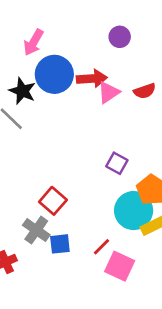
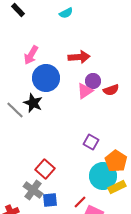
purple circle: (120, 37) -> (93, 81), moved
red arrow: (92, 79) -> (79, 57), moved
black star: (22, 91) -> (33, 103), moved

